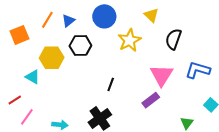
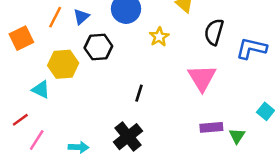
yellow star: (129, 40) -> (159, 37), size x0.7
blue L-shape: (198, 70) -> (251, 48), moved
purple rectangle: (151, 100) -> (211, 127), moved, turned 36

